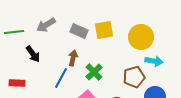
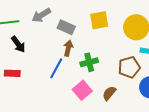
gray rectangle: (79, 31) -> (66, 27), moved
black arrow: (33, 54) -> (18, 44), moved
green cross: (94, 72) -> (89, 62), turned 30

